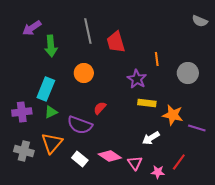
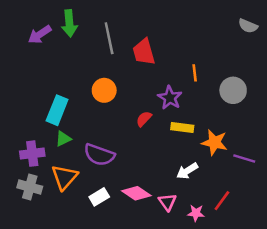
green arrow: (51, 46) -> (69, 23), moved
red semicircle: (100, 108) -> (144, 119), moved
purple cross: (22, 112) -> (32, 154), moved
white rectangle: (80, 159) -> (99, 197), turned -70

